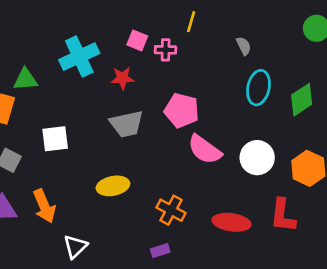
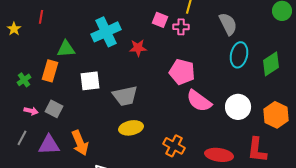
pink square: (137, 40) -> (160, 20), moved
gray semicircle: (244, 46) -> (228, 24), size x1.6
pink cross: (166, 50) -> (181, 27), moved
gray trapezoid: (126, 124) -> (125, 96), moved
white square: (55, 139) -> (90, 81), moved

